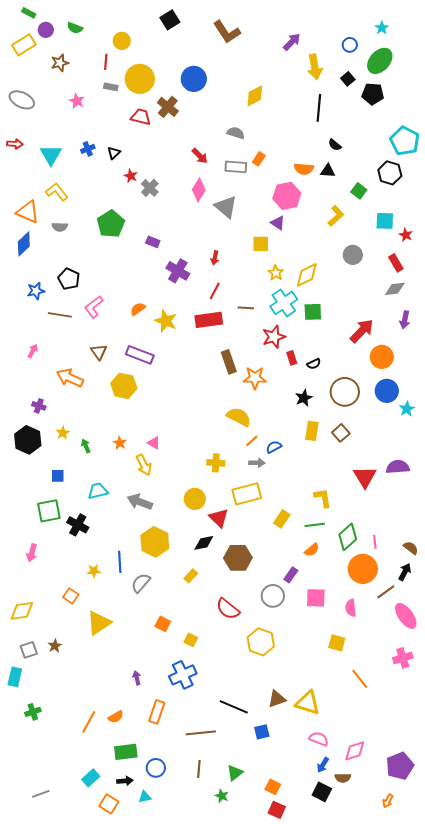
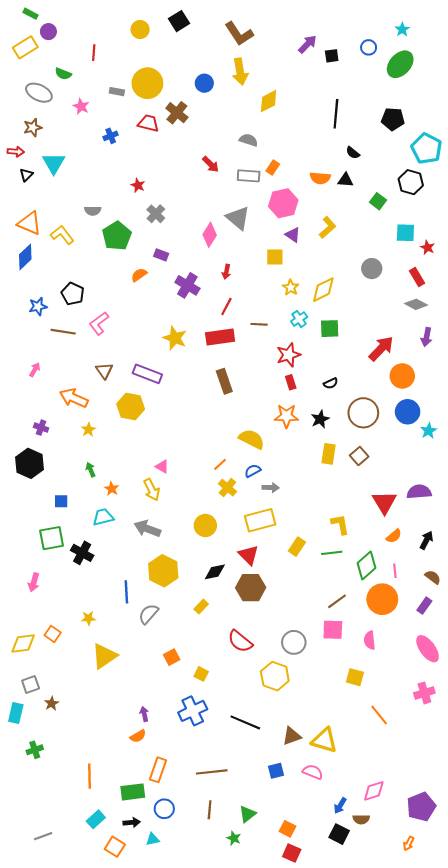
green semicircle: (75, 28) -> (63, 74), moved
yellow circle: (122, 41) -> (140, 29), moved
red line: (106, 62) -> (94, 53), moved
brown star: (60, 63) -> (33, 127), moved
yellow arrow: (315, 67) -> (240, 72), moved
blue circle: (194, 79) -> (204, 83), size x0.7
black square: (348, 79) -> (332, 56), moved, turned 32
black pentagon: (373, 94) -> (393, 119), moved
gray ellipse: (22, 100) -> (39, 93), moved
blue cross: (88, 149) -> (111, 136), moved
black triangle: (114, 153) -> (26, 175), moved
gray cross: (150, 188) -> (156, 214), moved
pink diamond: (199, 190) -> (210, 235), moved
yellow L-shape: (57, 192) -> (62, 235), moved
pink hexagon: (287, 196) -> (283, 203), moved
yellow L-shape: (336, 216) -> (328, 227), moved
gray semicircle: (60, 227) -> (93, 211), moved
gray diamond: (395, 289) -> (416, 304), turned 35
cyan cross: (284, 303) -> (299, 319), size x0.6
orange semicircle: (138, 309) -> (139, 275), moved
red rectangle: (292, 358) -> (291, 382), moved
brown rectangle: (229, 362) -> (224, 381), moved
orange star: (255, 378) -> (286, 416), moved
yellow star: (63, 433) -> (88, 430), moved
orange line: (252, 441) -> (220, 464), moved
orange star: (120, 443) -> (112, 489), moved
blue semicircle: (274, 447) -> (253, 471), moved
yellow cross: (216, 463) -> (227, 488), turned 36
red triangle: (219, 518) -> (249, 555), moved
orange semicircle: (312, 550) -> (394, 536), moved
yellow star: (94, 571) -> (88, 618), moved
black arrow: (405, 572) -> (427, 540), moved
purple rectangle: (291, 575) -> (424, 606), moved
brown line: (386, 592) -> (337, 601), moved
orange square: (71, 596) -> (53, 634), moved
gray circle: (273, 596) -> (294, 642), moved
orange square: (163, 624) -> (172, 657), turned 35
brown star: (55, 646) -> (52, 703), moved
black line: (234, 707) -> (245, 722), moved
orange rectangle: (157, 712) -> (158, 770), moved
orange semicircle: (116, 717) -> (138, 736), moved
orange line: (89, 722) -> (90, 776), moved, turned -30
pink semicircle: (319, 739) -> (313, 772), moved

